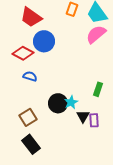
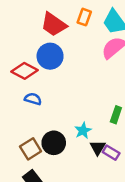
red trapezoid: (31, 17) -> (54, 24), moved
black circle: (58, 103) -> (54, 143), moved
purple rectangle: (94, 120) -> (111, 153), turned -56

